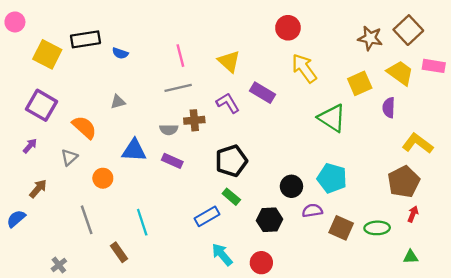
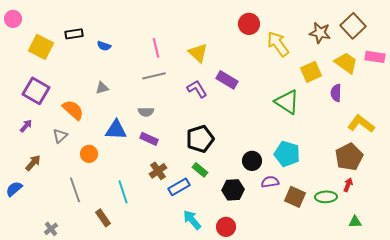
black rectangle: (85, 39) -> (74, 34), size x0.7
yellow arrow: (304, 68) -> (278, 44), moved
brown cross: (194, 120) -> (158, 171), moved, turned -30
red arrow: (413, 214) -> (348, 185), moved

